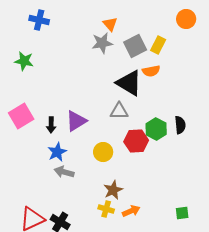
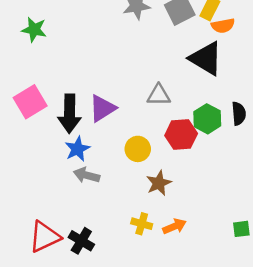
orange semicircle: (151, 71) -> (223, 26), moved
black triangle: (129, 83) -> (206, 58), moved
black arrow: (51, 125) -> (70, 114), size x1.8
brown star: (113, 190) -> (159, 183), moved

